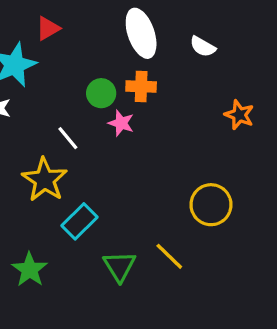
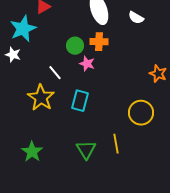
orange star: (239, 115) -> (158, 74), moved
cyan rectangle: (80, 221) -> (80, 101), moved, turned -30
yellow line: (169, 256) -> (116, 144), turned 36

